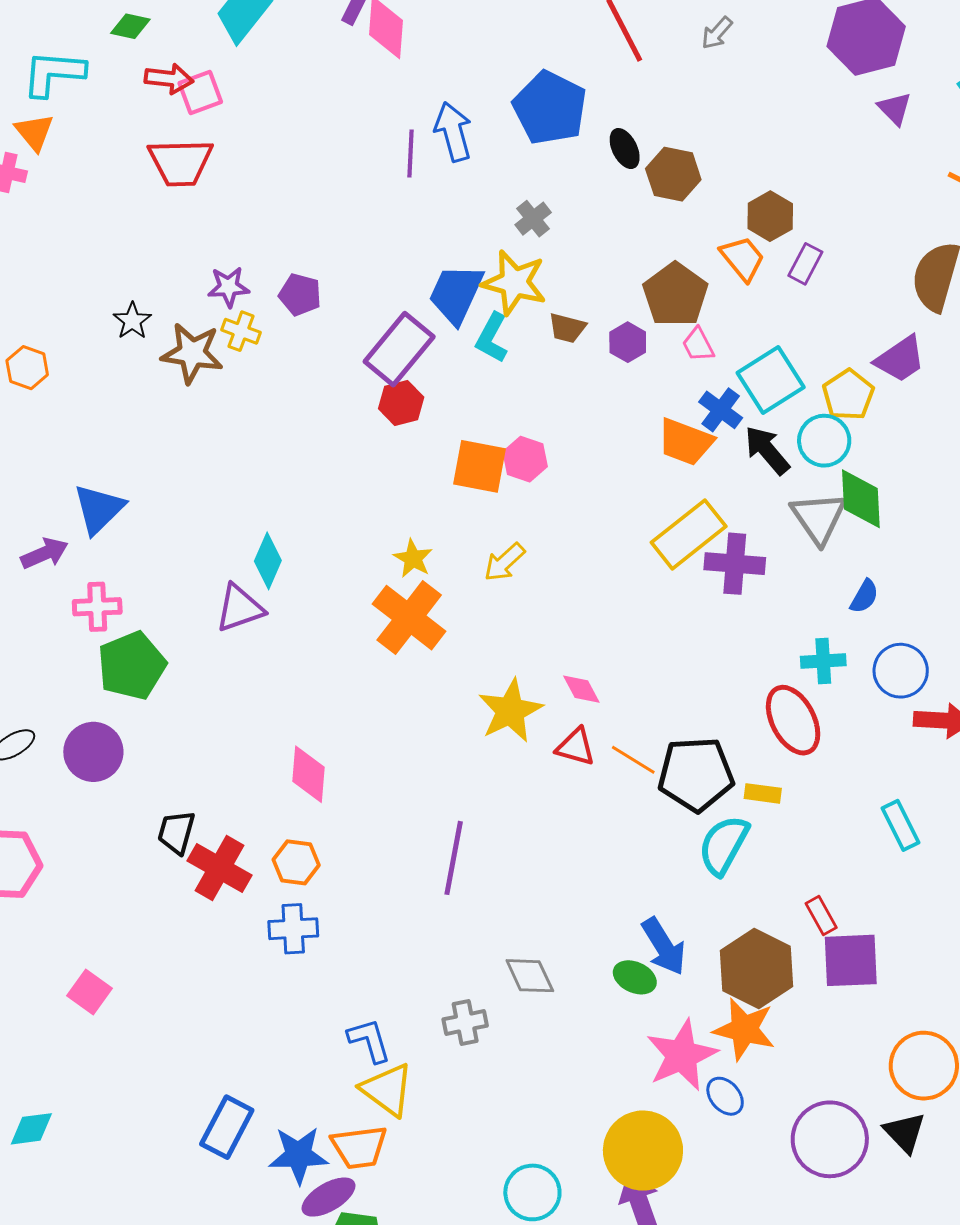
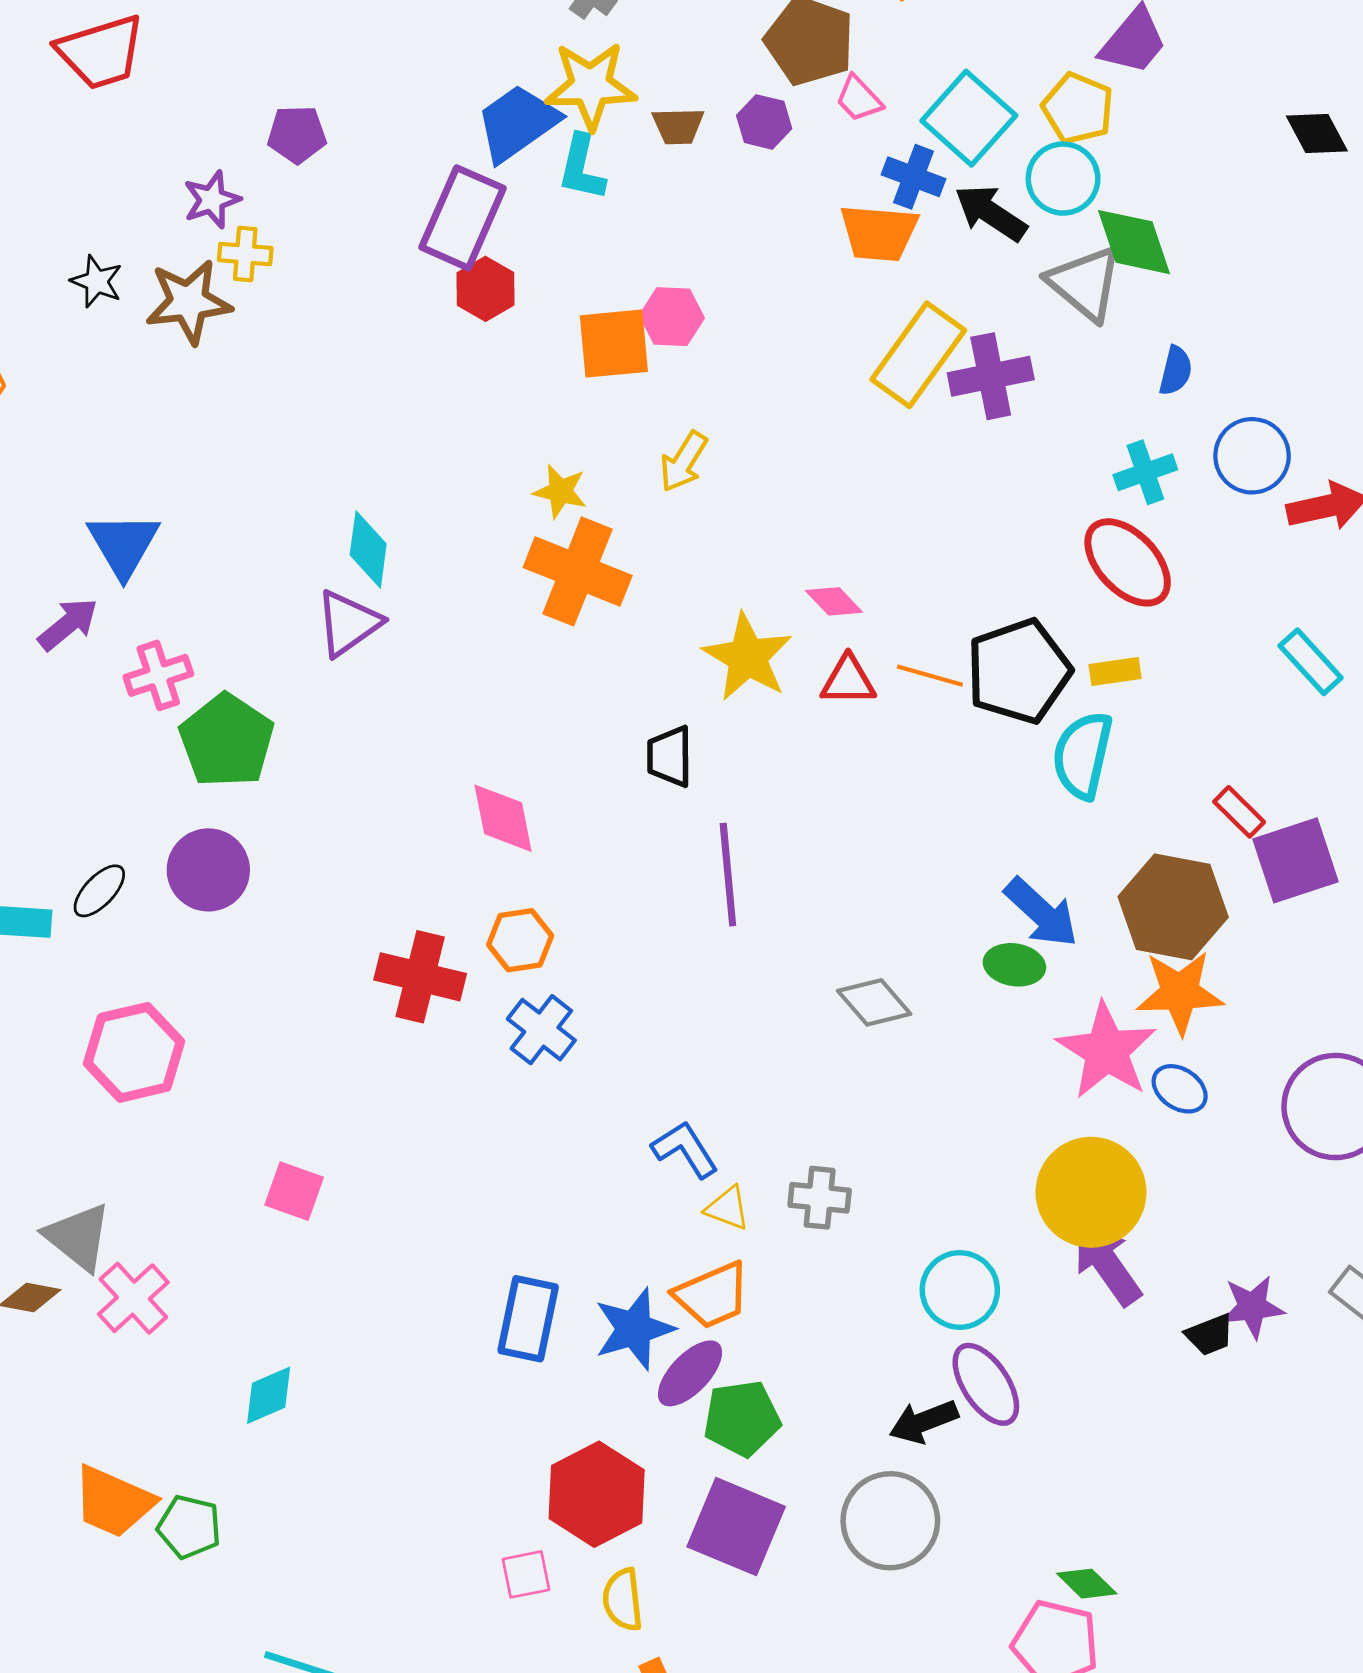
blue trapezoid: (456, 294) -> (517, 123), turned 46
purple pentagon: (300, 295) -> (297, 134), moved
black trapezoid: (176, 832) -> (670, 756), moved
blue cross: (293, 929) -> (541, 1030), turned -33
gray cross: (465, 1022) -> (820, 1198), moved, turned 33
yellow triangle: (387, 1090) -> (727, 1208), size x0.6

